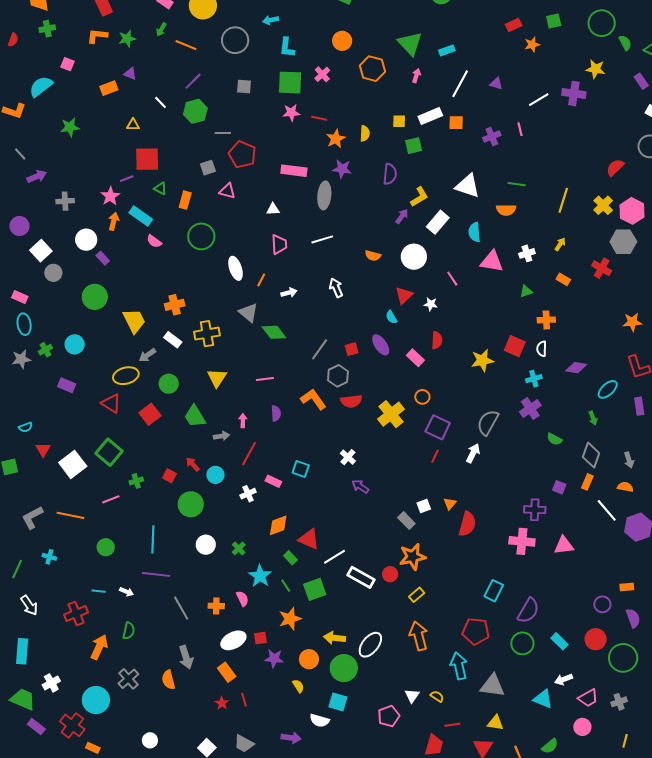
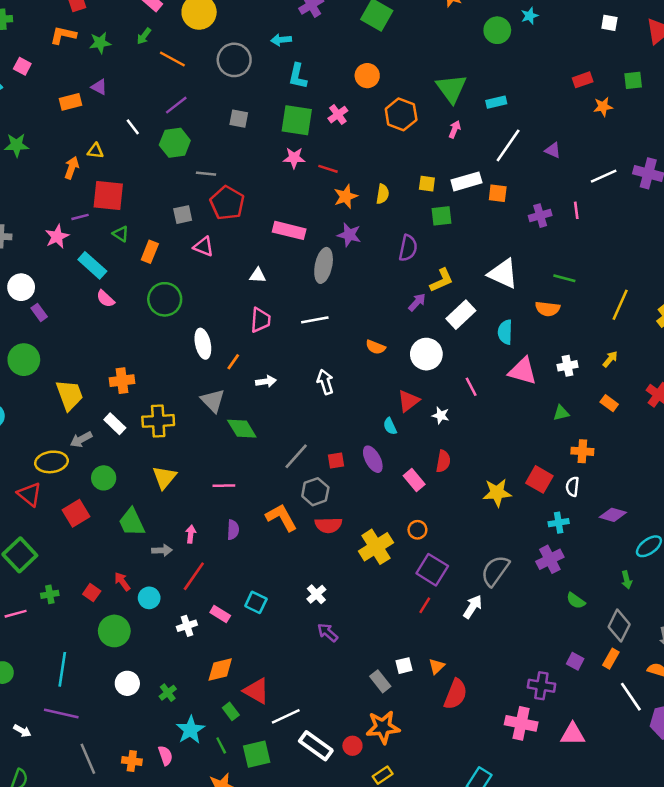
orange arrow: (114, 221) -> (72, 168), moved

